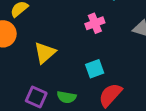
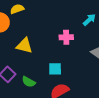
yellow triangle: (45, 53) -> (24, 46), turned 36

